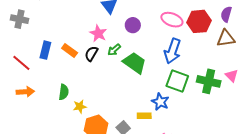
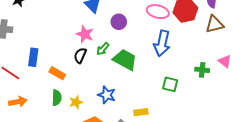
orange rectangle: (70, 51) -> (57, 73), moved
green square: (177, 81) -> (170, 84), moved, size x0.7
green cross: (209, 81) -> (202, 70), size x0.6
blue star: (160, 102) -> (107, 95), moved
yellow star: (80, 107) -> (76, 102), moved

